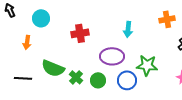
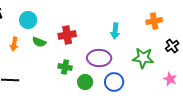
green star: (147, 65) -> (143, 58), moved
green semicircle: (53, 68) -> (39, 42), moved, size x0.6
green cross: (76, 77) -> (65, 67), moved, turned -32

